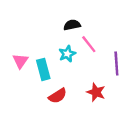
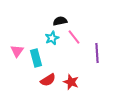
cyan star: (67, 54) -> (52, 38), moved
red star: (96, 92) -> (71, 82), moved

